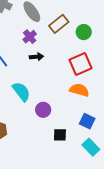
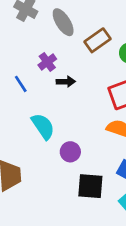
purple cross: (30, 37) -> (47, 62), moved
black square: (60, 135) -> (90, 186), size x1.5

